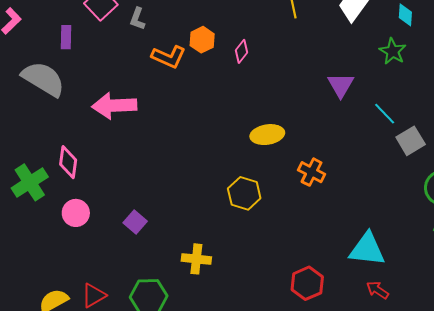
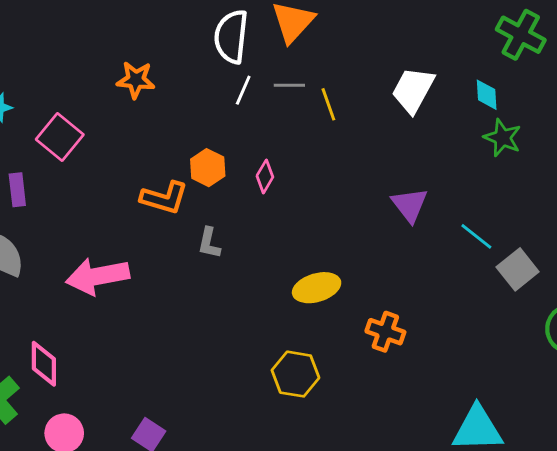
gray L-shape: (137, 19) -> (209, 243), moved
green star: (393, 51) -> (502, 138), moved

